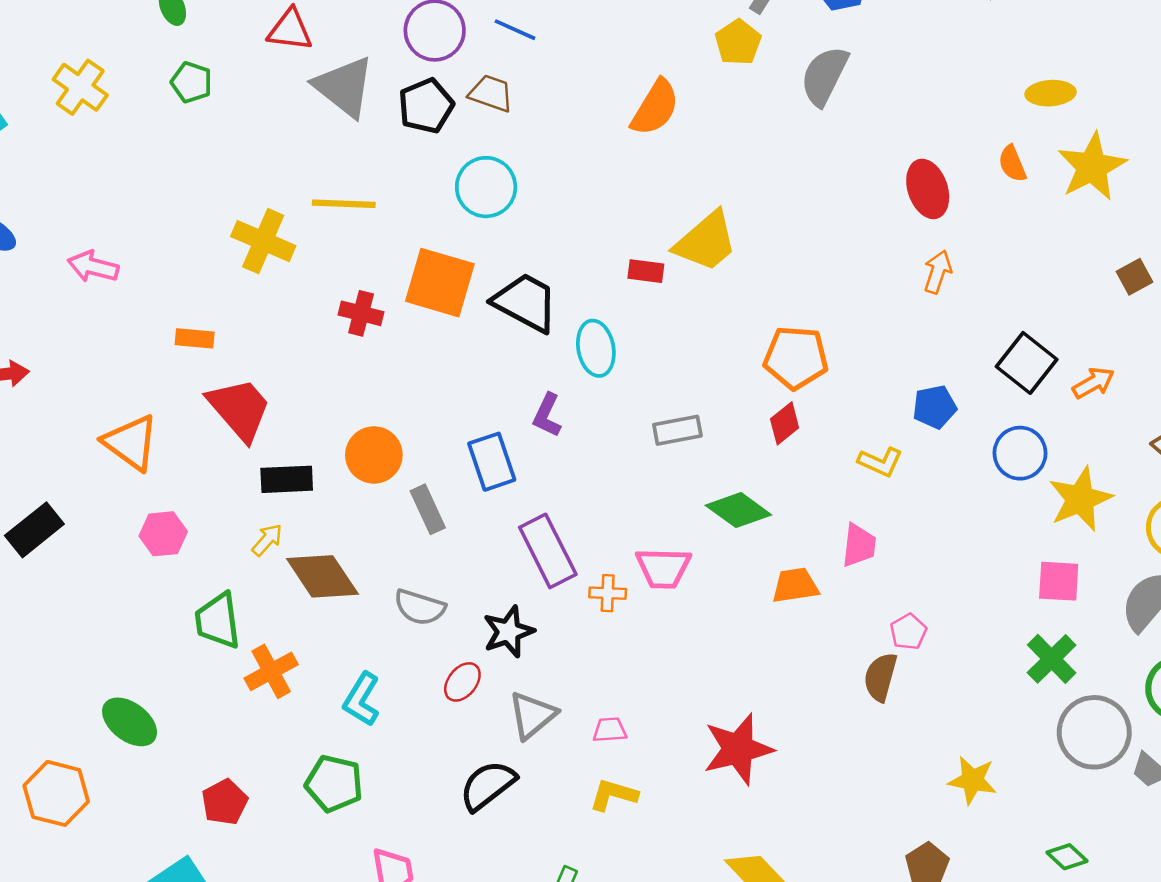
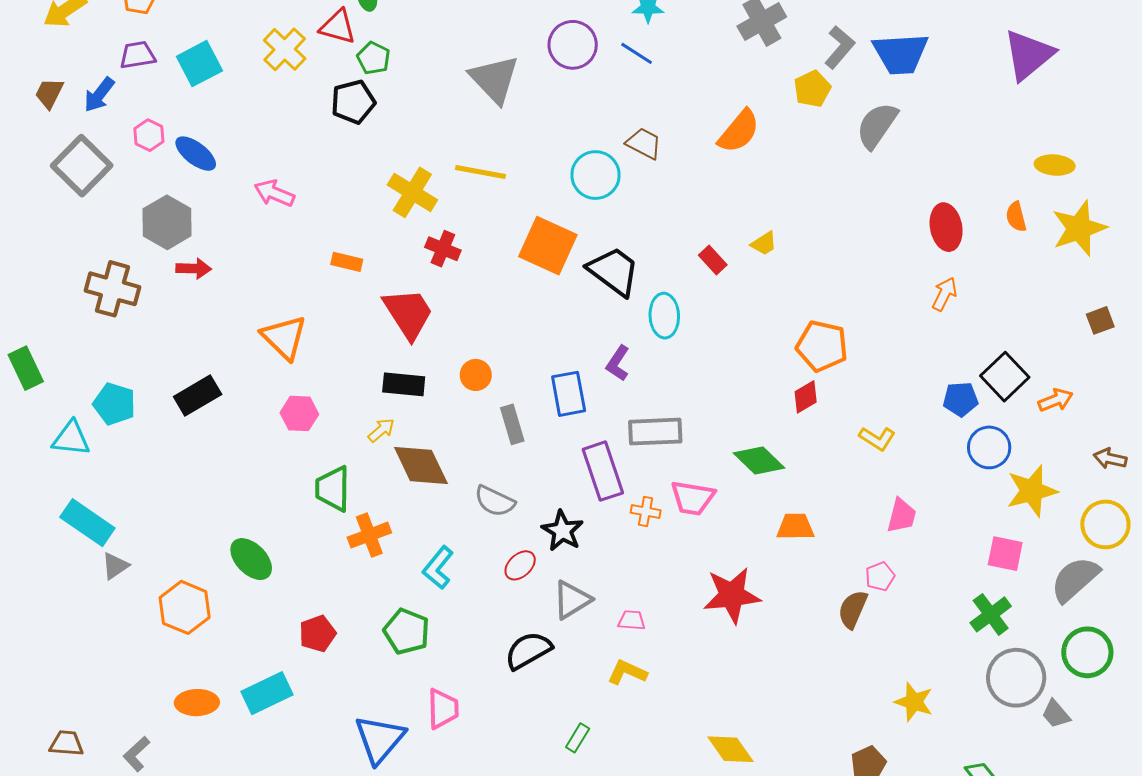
red triangle: (290, 30) -> (338, 27), moved
brown trapezoid: (491, 93) -> (644, 143), moved
black pentagon: (426, 106) -> (353, 102), moved
yellow trapezoid: (706, 242) -> (764, 243), size x0.5
red rectangle: (646, 271) -> (713, 260), turned 32
red cross: (361, 313) -> (443, 249), moved
blue pentagon: (935, 407) -> (961, 399), moved
red trapezoid: (239, 409) -> (408, 313), moved
gray rectangle: (677, 430) -> (655, 432), moved, size x1.4
orange circle: (374, 455) -> (476, 375), size x0.7
pink trapezoid: (859, 545) -> (902, 516), moved
black star: (508, 632) -> (562, 531), turned -30
red star: (738, 749) -> (732, 595), moved

